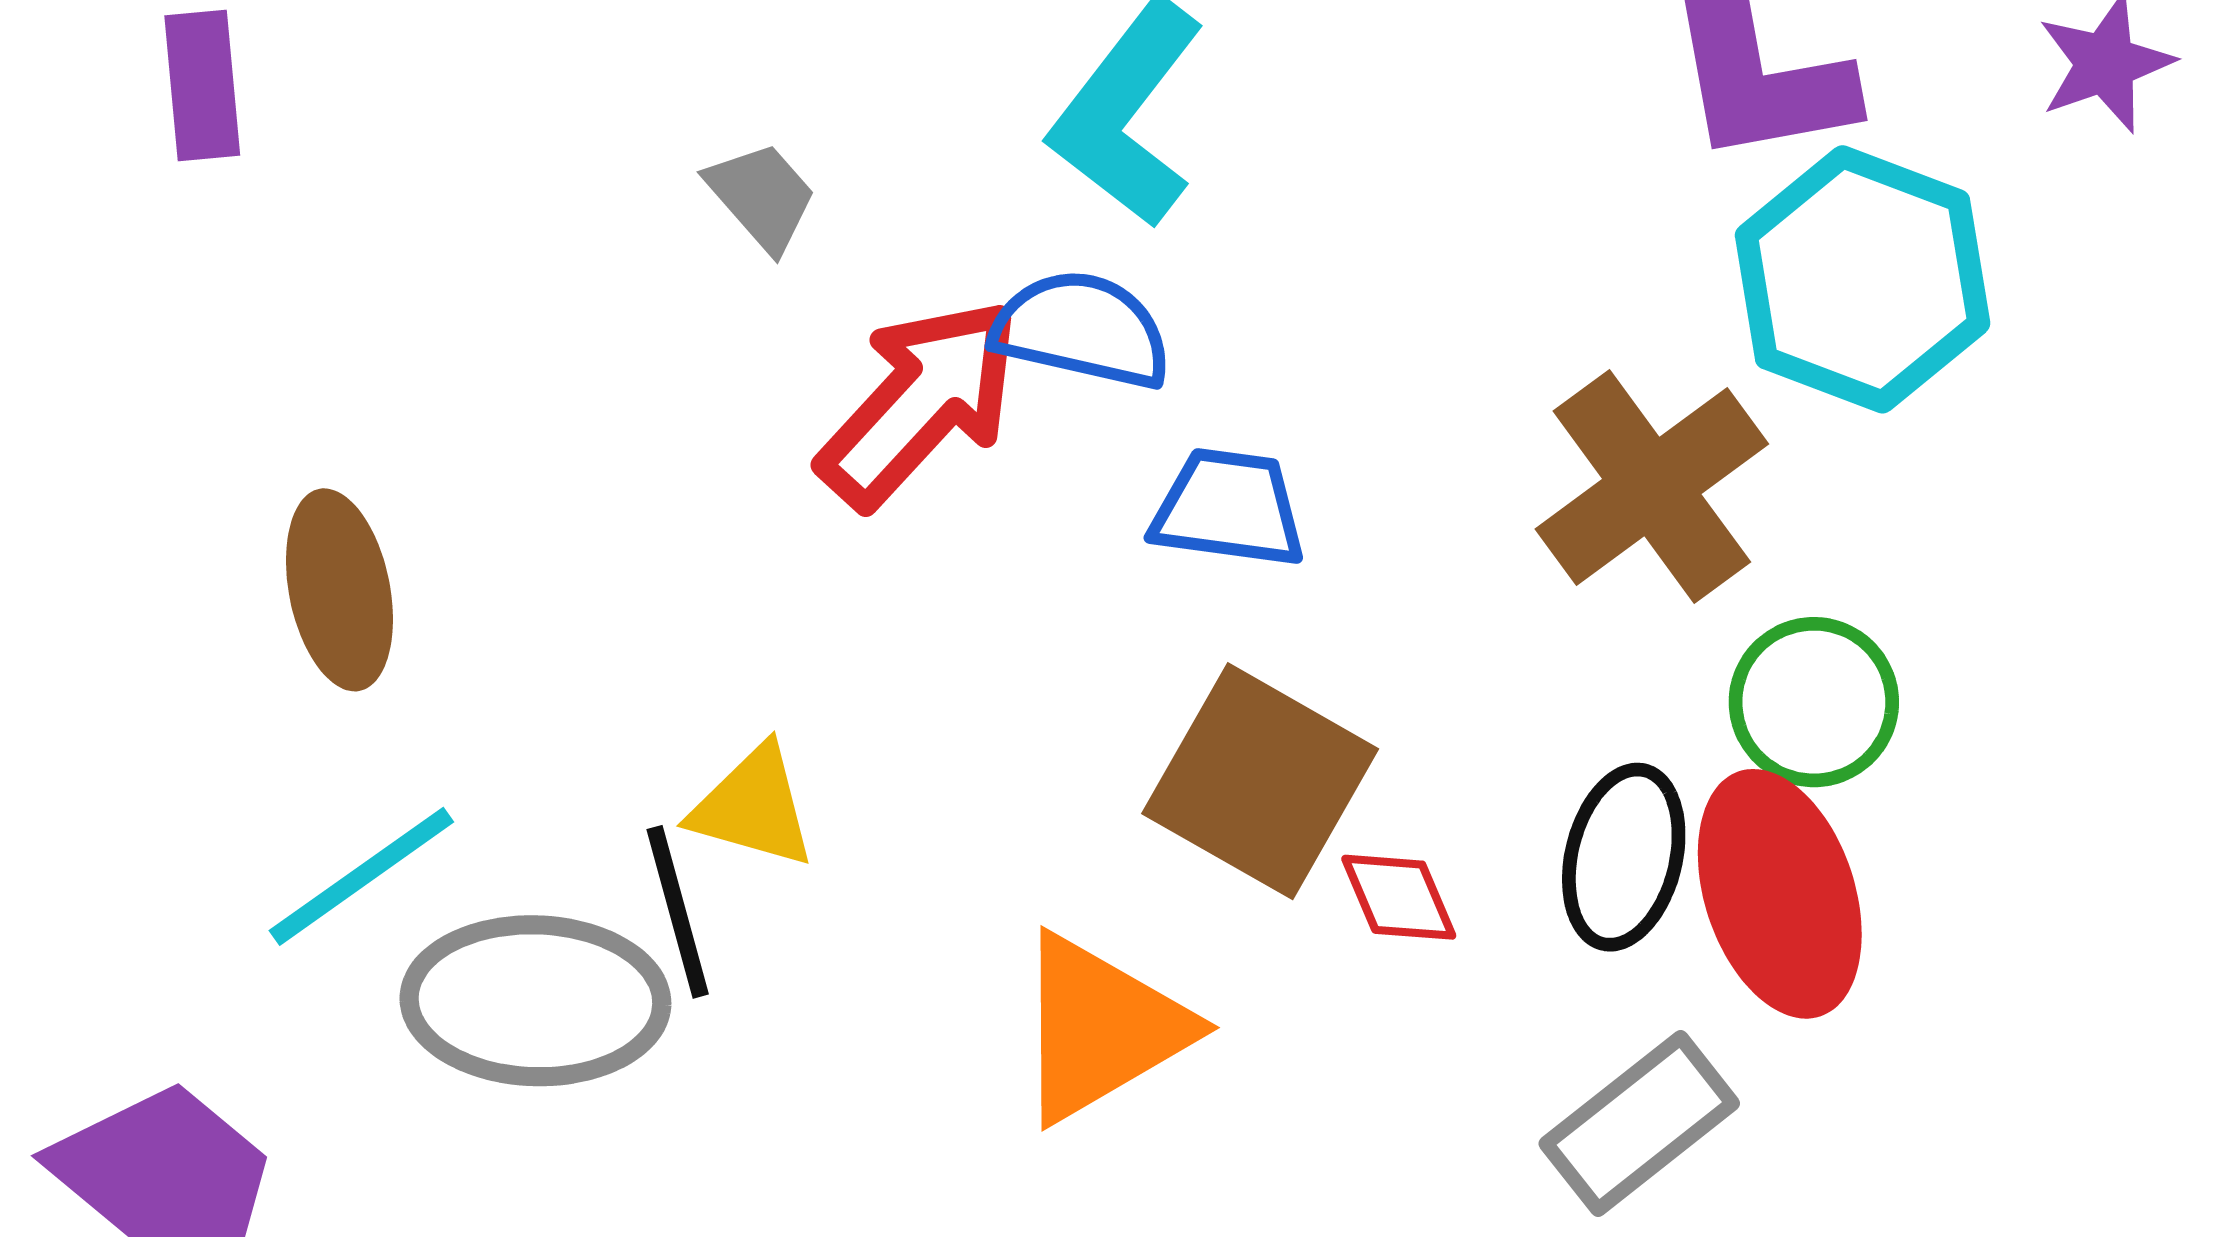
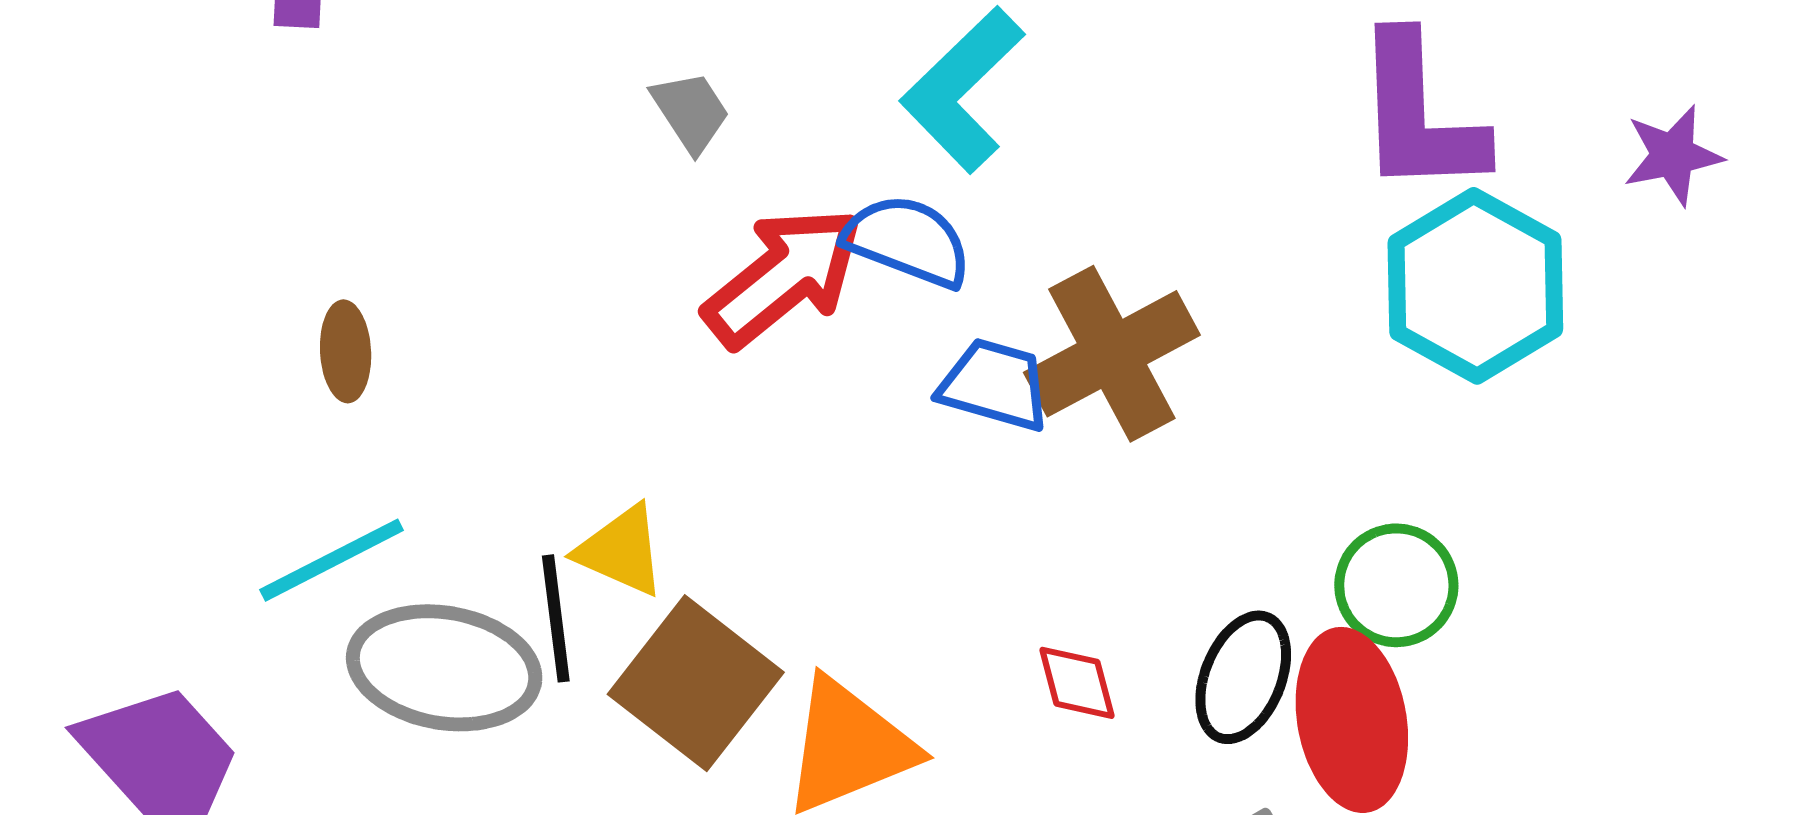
brown cross: (1652, 486) -> (1112, 354), moved
brown ellipse: (339, 590) -> (346, 351), size x0.7
brown square: (1260, 781) -> (696, 683), moved

